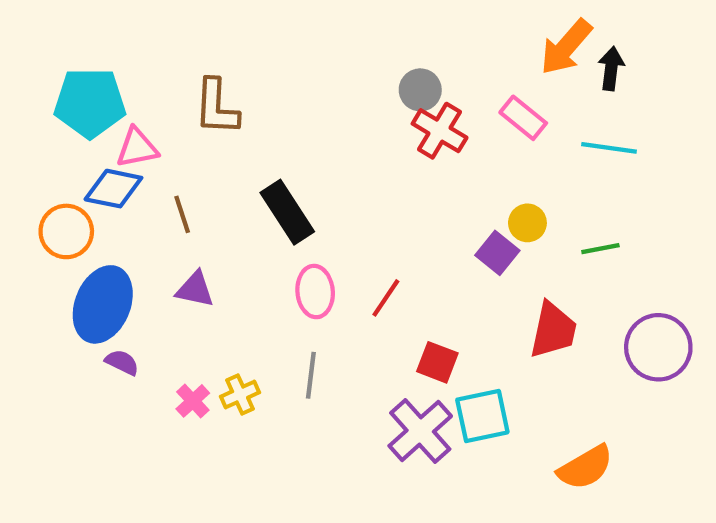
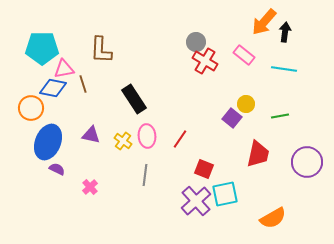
brown line: (182, 214) -> (83, 84), moved
yellow cross: (240, 394) -> (123, 141), moved, turned -30

